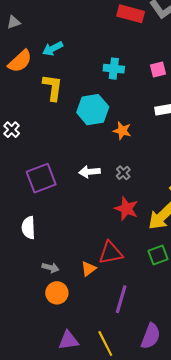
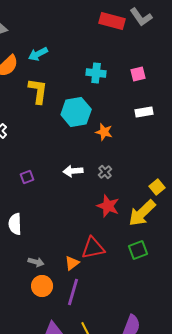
purple square: (41, 178) -> (27, 177), size x0.5
purple line: (121, 299) -> (73, 292), moved

